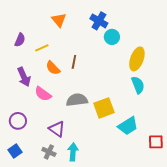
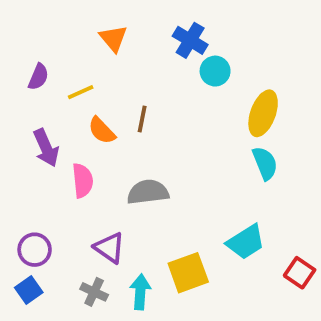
pink semicircle: (43, 94) -> (83, 181), turned -132
yellow square: (104, 108) -> (188, 273), moved
purple circle: (18, 121) -> (35, 250), moved
red square: (156, 142) -> (300, 273), turned 35

